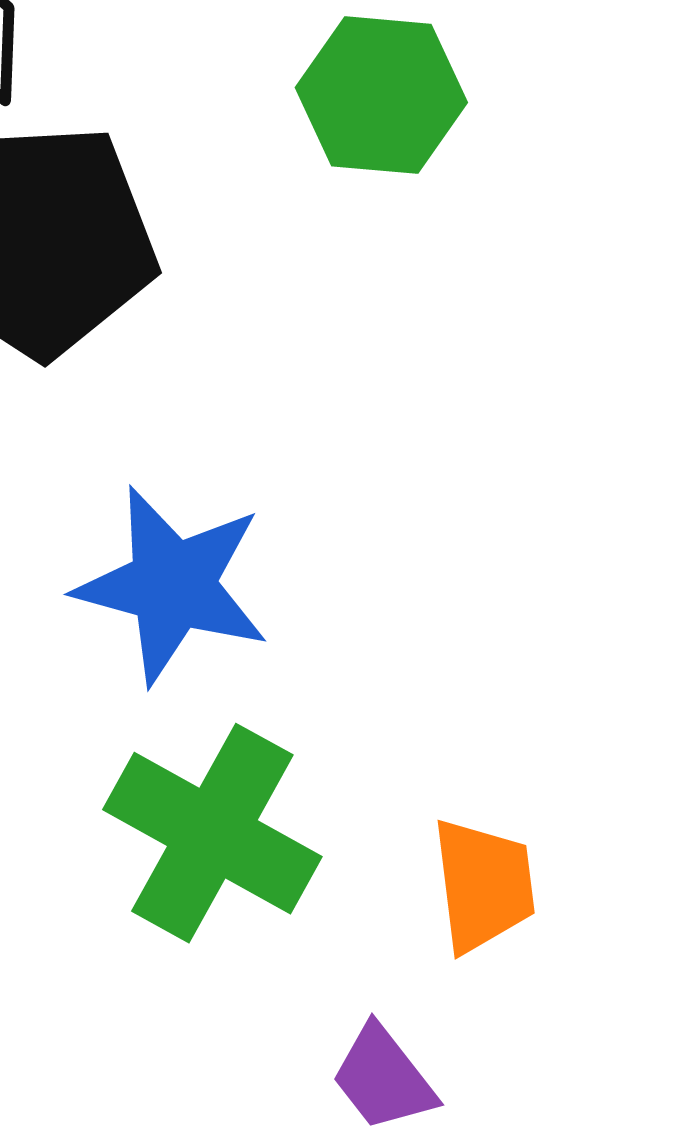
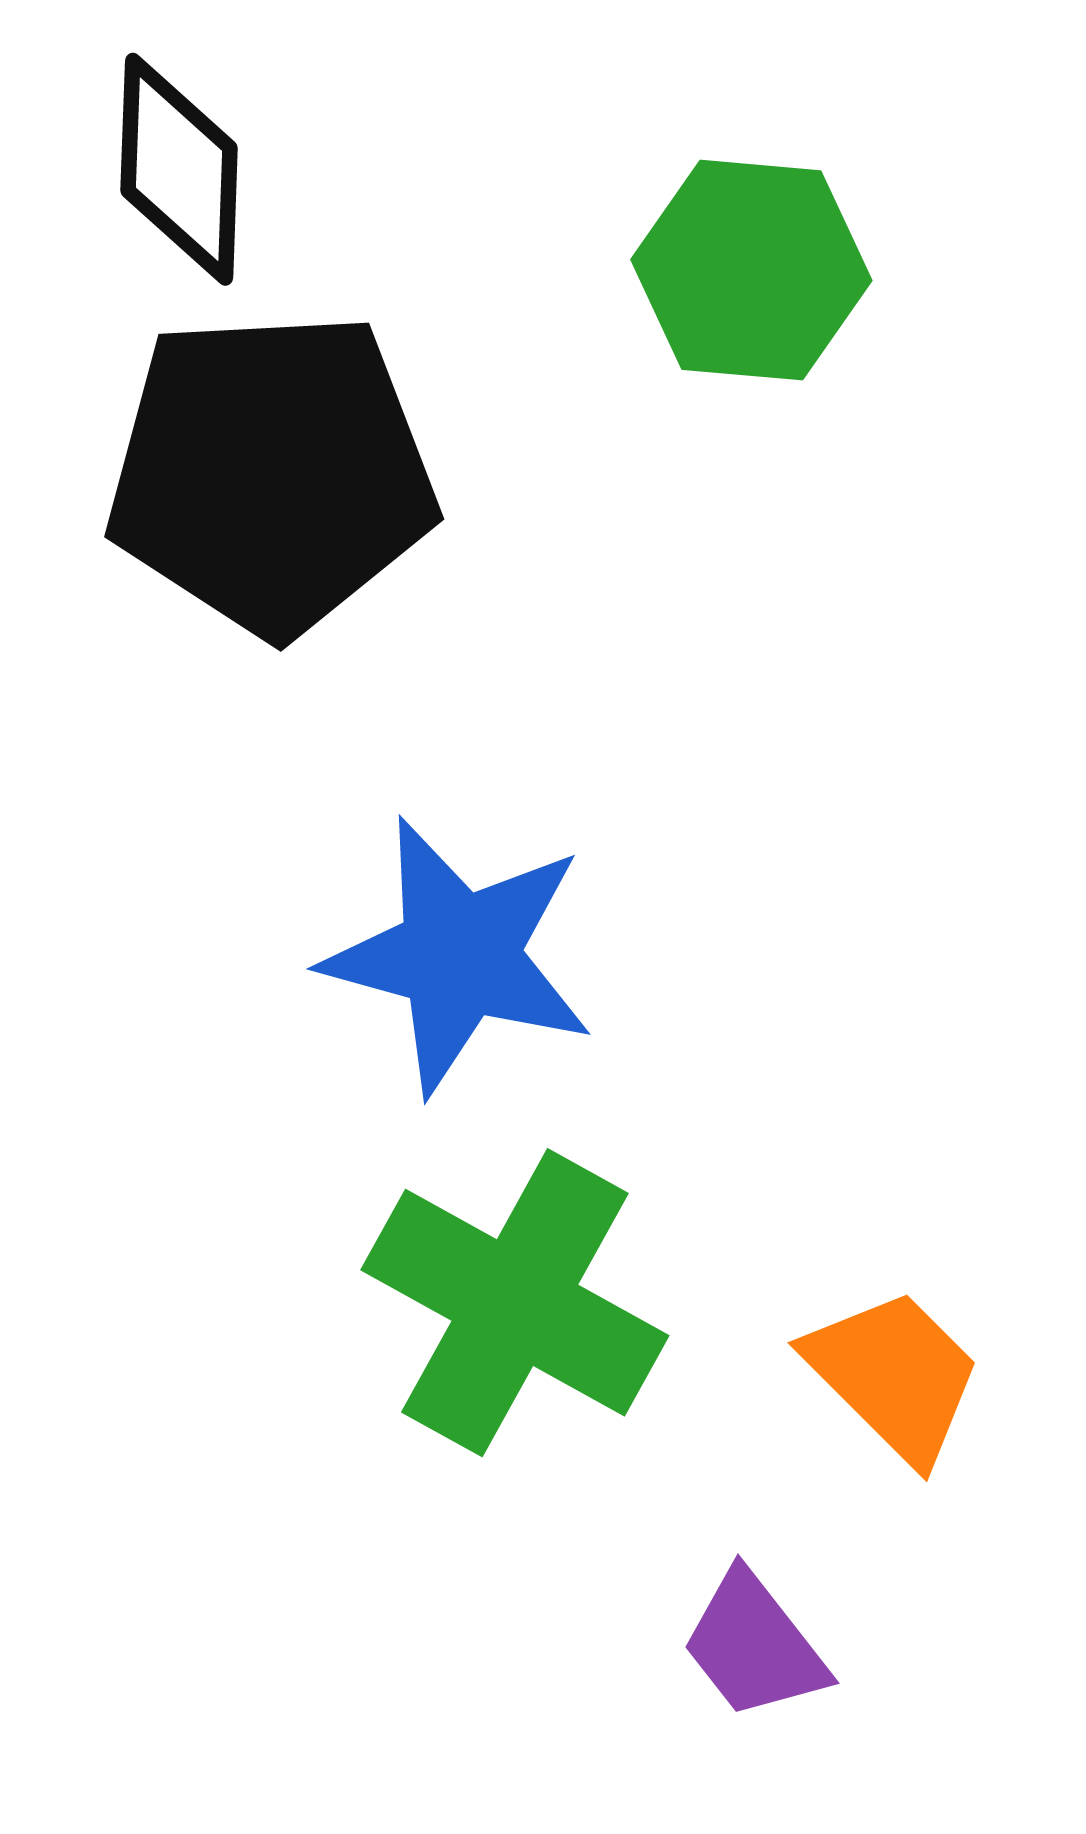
orange trapezoid: (483, 885) -> (894, 1375), turned -38

